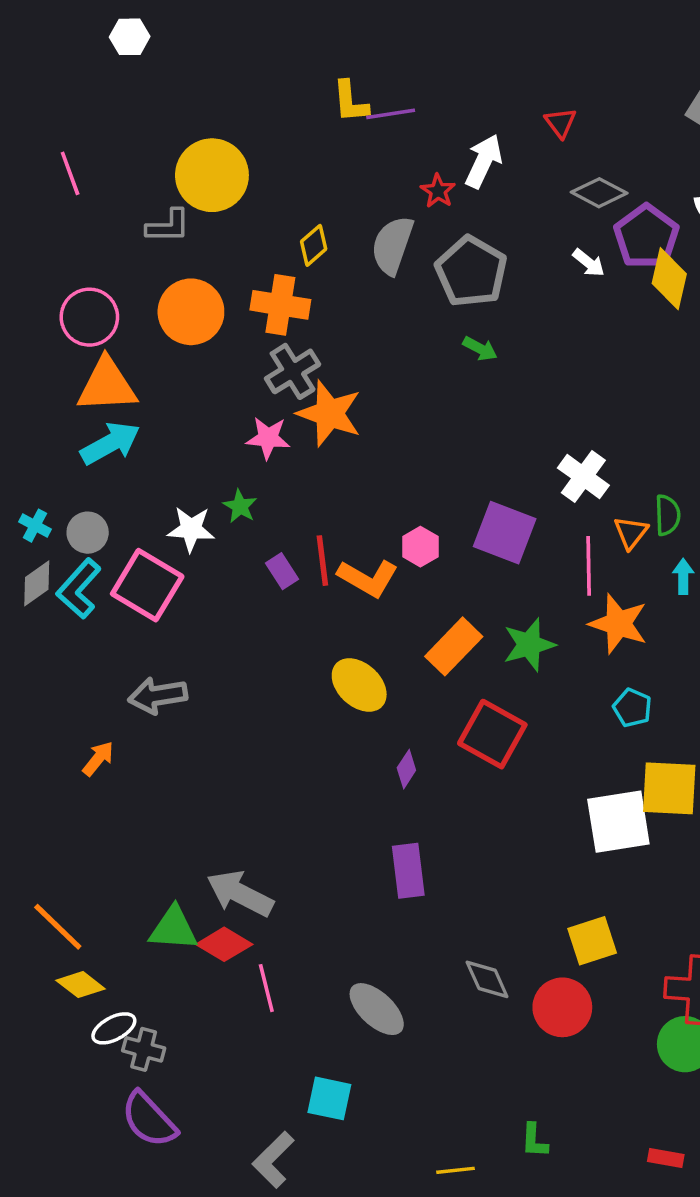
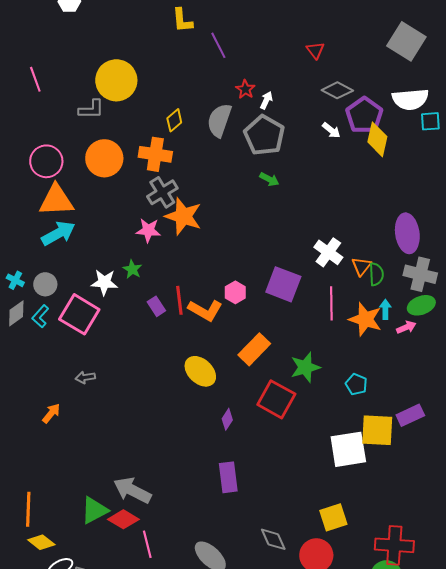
yellow L-shape: (350, 102) -> (182, 20), moved
purple line: (391, 114) -> (218, 45), turned 72
white arrow: (484, 161) -> (266, 100), moved, size x0.6
orange triangle: (631, 533) -> (361, 266), moved
cyan L-shape: (79, 589) -> (40, 316), size x0.7
orange star: (618, 624) -> (365, 319), moved
green star: (529, 645) -> (305, 367), moved
gray arrow: (158, 696) -> (85, 377), size x0.6
orange line: (58, 927) -> (28, 509), turned 48
green triangle: (173, 929) -> (94, 510), turned -32

